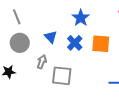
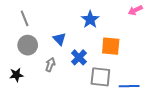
blue cross: (75, 43) -> (79, 57), moved
gray square: (62, 76) -> (100, 77), moved

